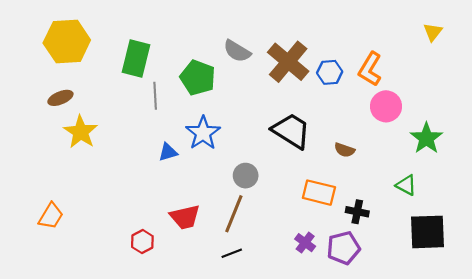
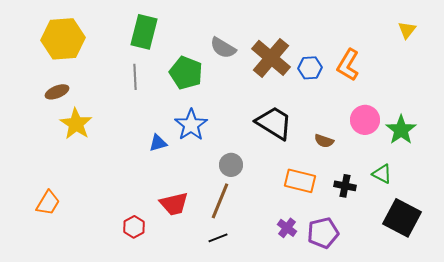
green rectangle: (136, 59) -> (144, 32), moved
gray line: (155, 96) -> (135, 77), moved
pink circle: (386, 106) -> (365, 120), moved
black cross: (357, 212) -> (345, 186), moved
black square: (428, 232) -> (402, 218), turned 30

